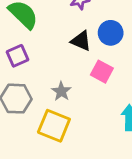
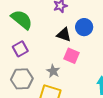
pink square: (102, 72) -> (71, 56), moved

